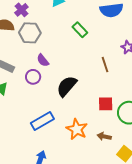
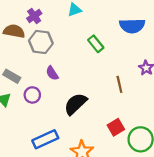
purple circle: (33, 77) -> (32, 95), moved
red square: (106, 104) -> (116, 127), turned -35

